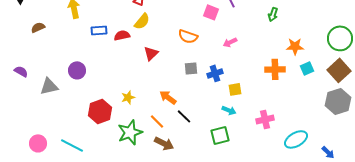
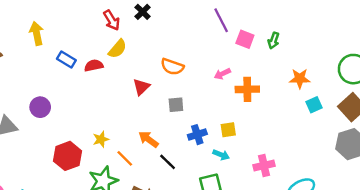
pink square: (211, 12) -> (245, 39), moved
blue rectangle: (99, 30) -> (66, 60), turned 35
red triangle: (151, 53) -> (141, 87), moved
orange cross: (275, 69) -> (247, 89), moved
blue cross: (215, 73) -> (197, 135), moved
orange line: (157, 121) -> (125, 158), moved

